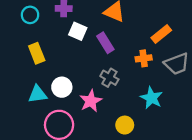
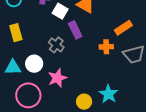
white square: (78, 31) -> (60, 11), moved
gray cross: (109, 78) -> (56, 45), moved
cyan star: (151, 98) -> (109, 94), moved

